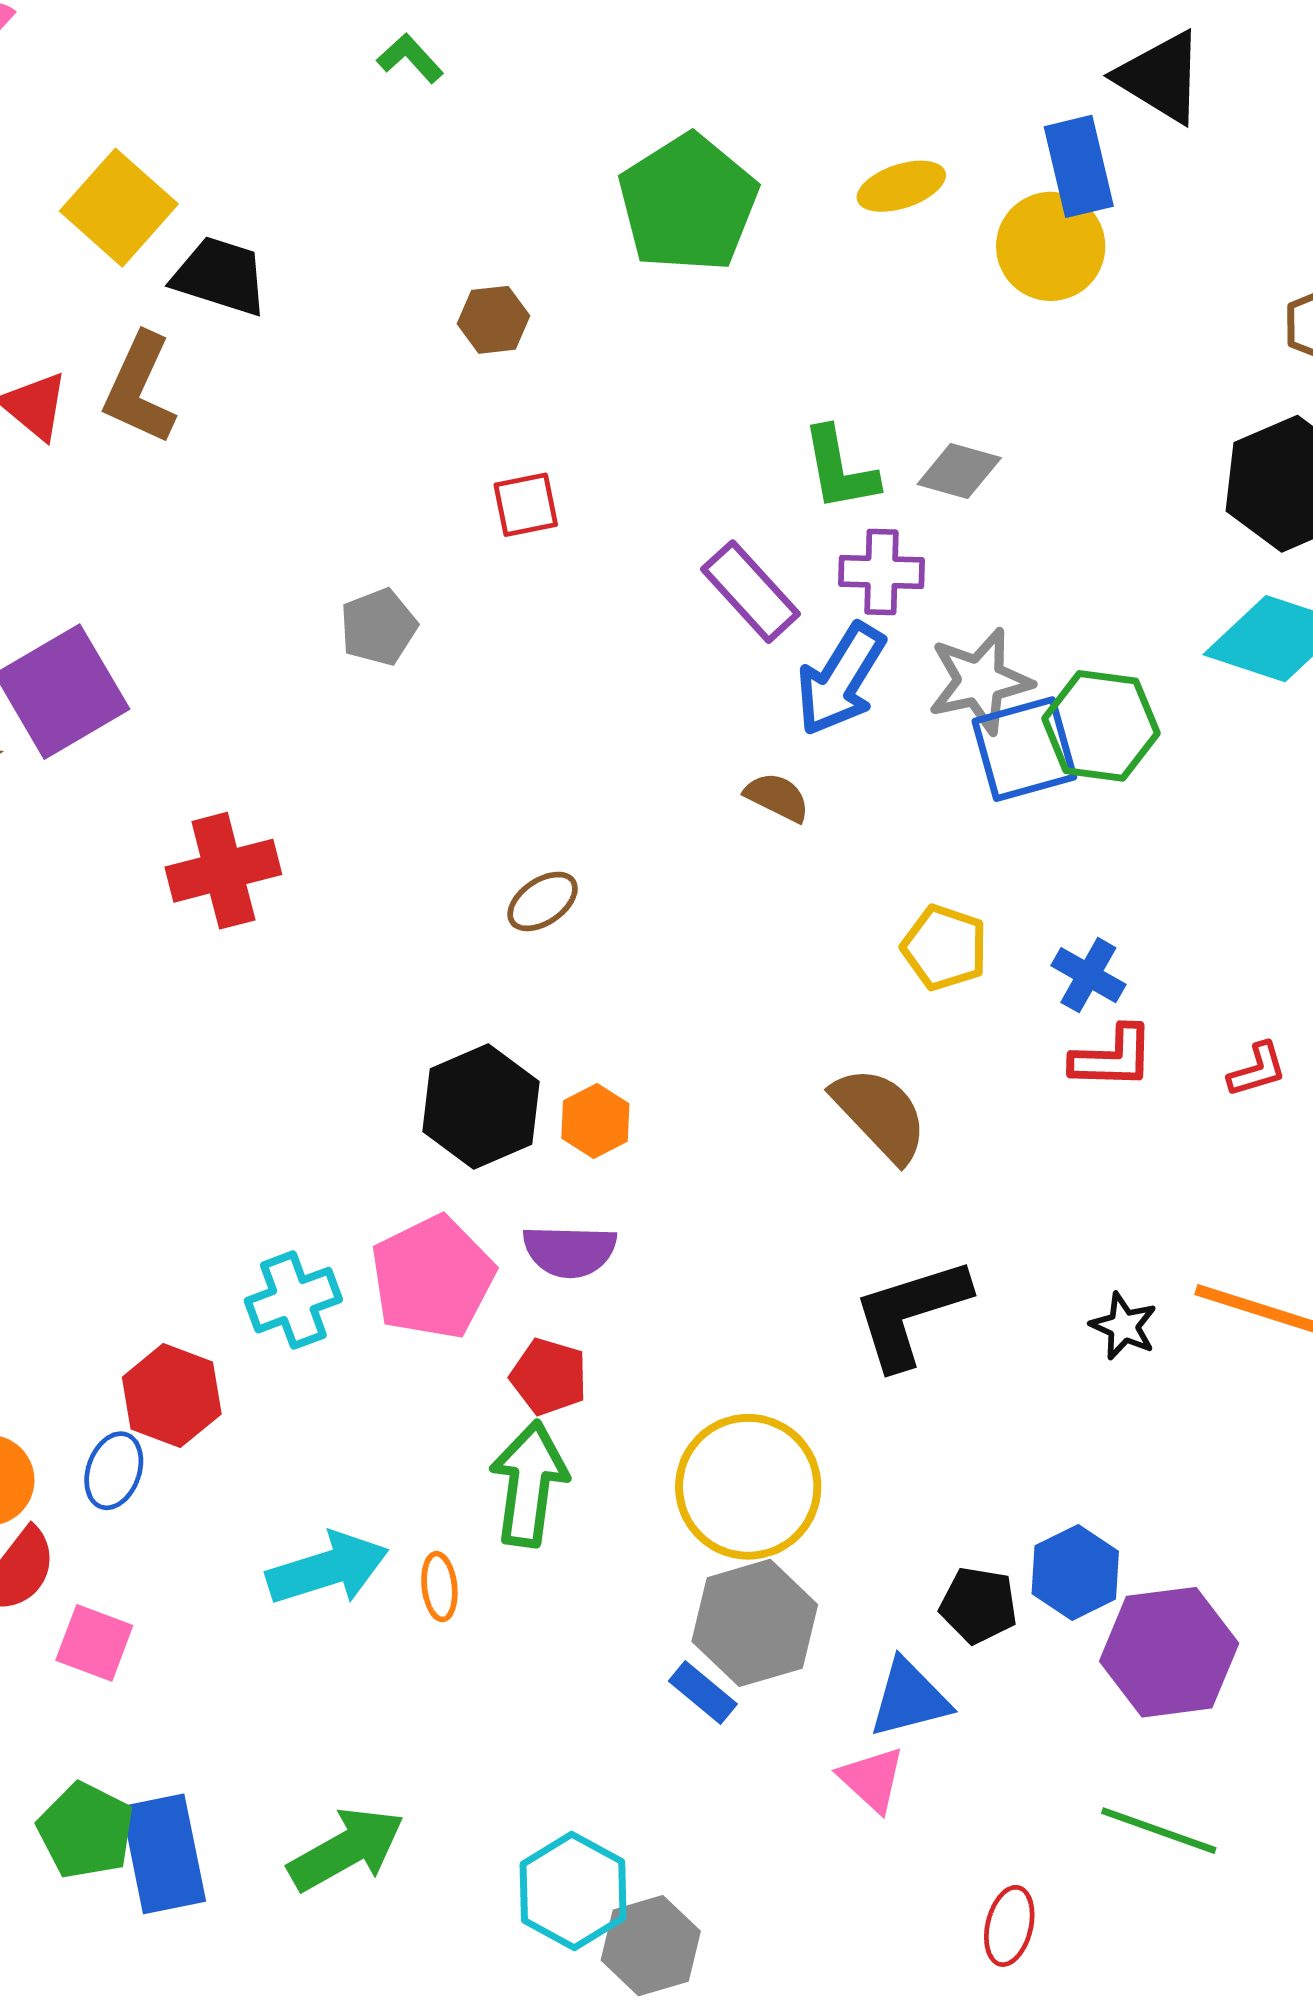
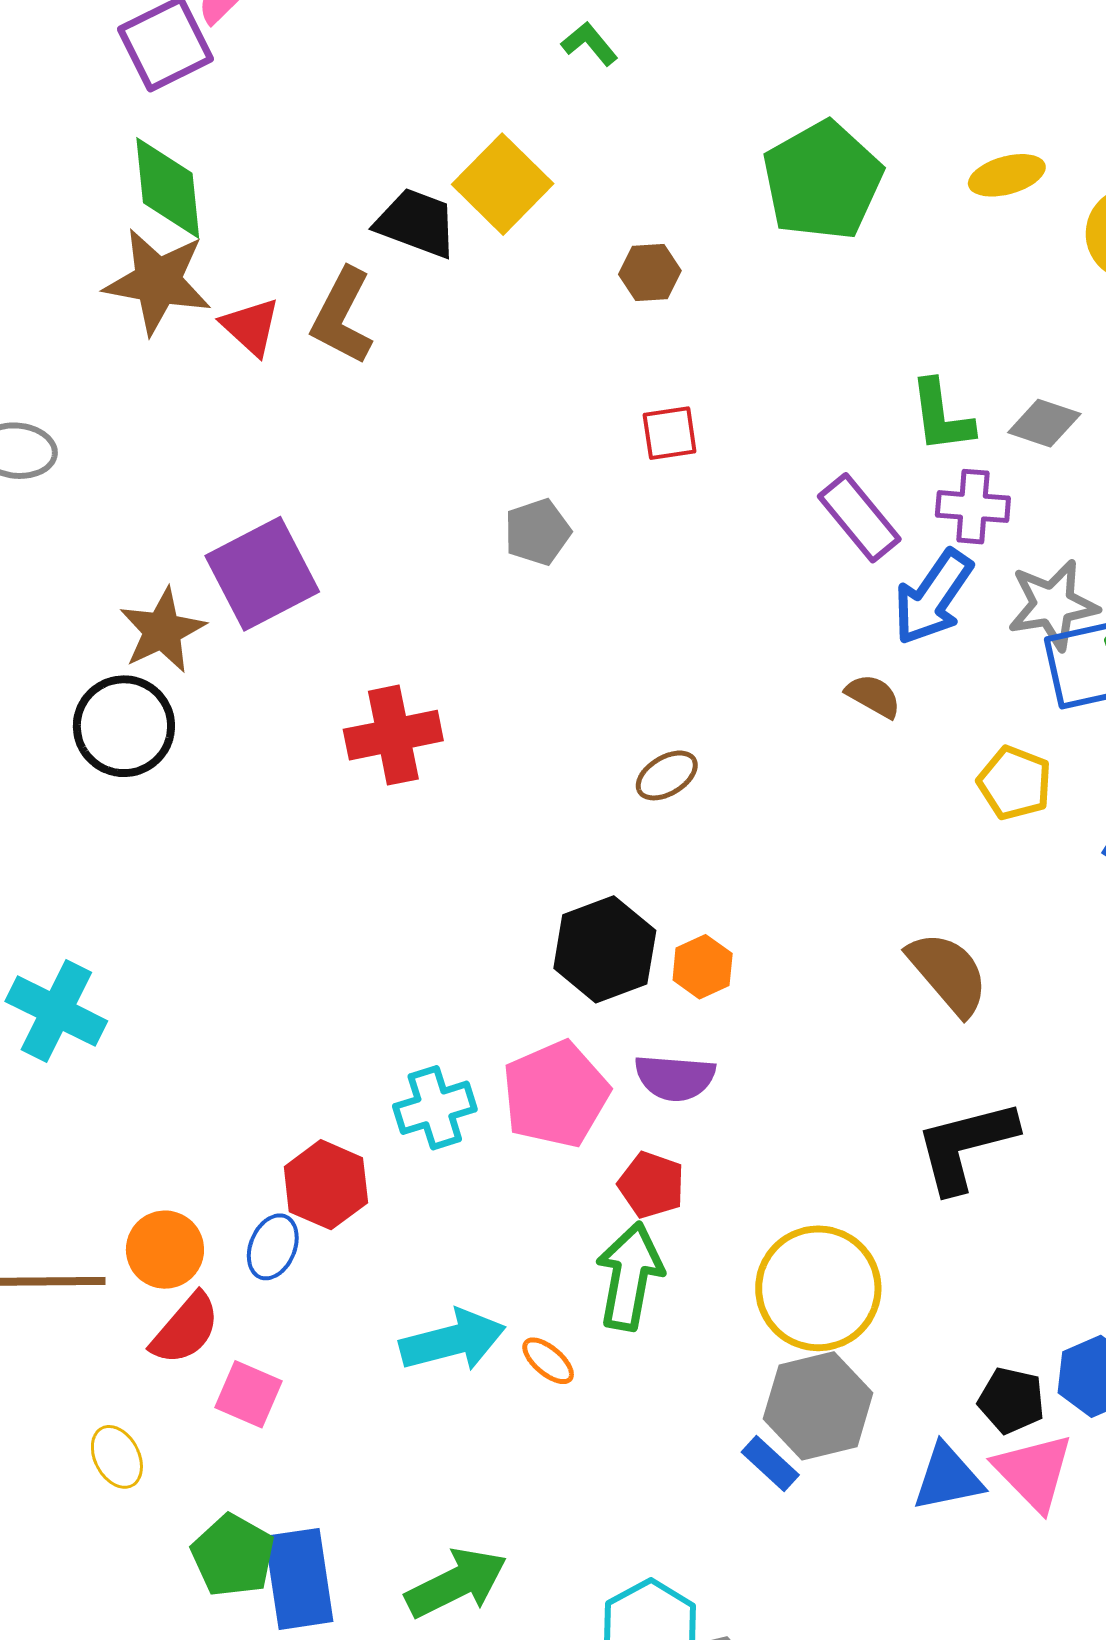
yellow square: (119, 208) -> (503, 184), moved
yellow pentagon: (945, 948) -> (1015, 783), moved
orange ellipse: (439, 1587) -> (548, 1361), turned -46
pink triangle: (872, 1779) -> (1034, 1472), moved, size x1.4

